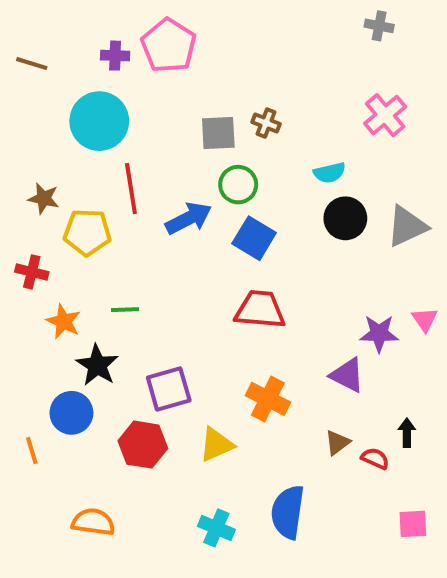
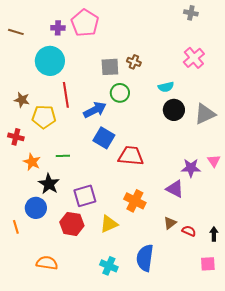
blue square: (254, 238) -> (104, 138), moved
black arrow: (407, 433) -> (214, 234), moved

